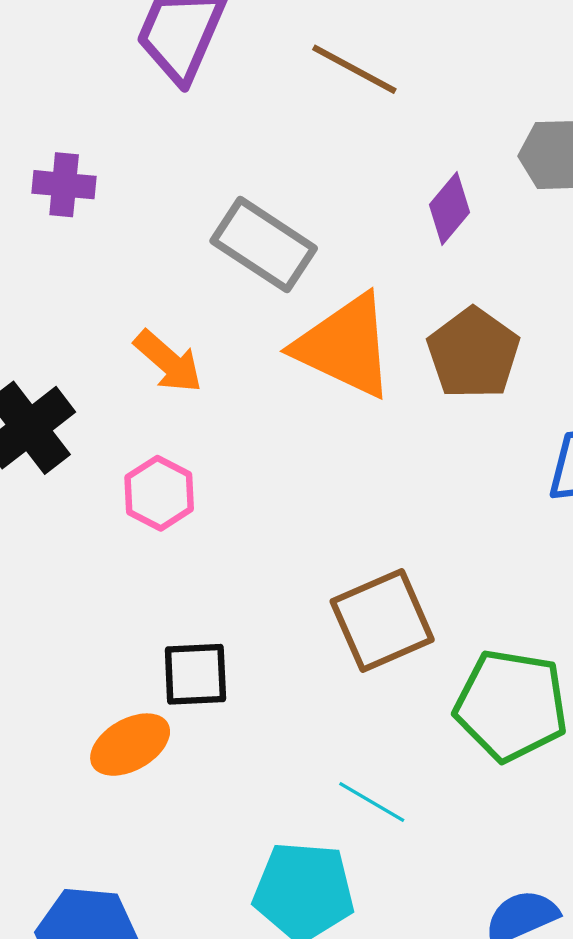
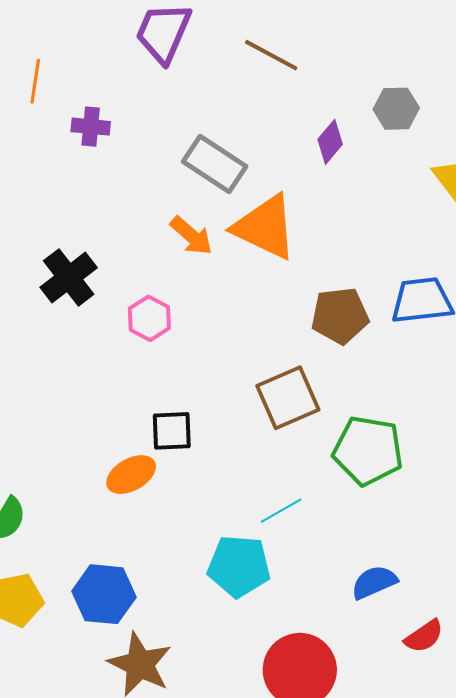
brown pentagon: (473, 353) -> (340, 316), moved, turned 30
orange arrow: (168, 362) -> (191, 236), moved
cyan line: (372, 802) -> (281, 511), turned -60

